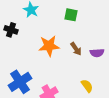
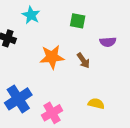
purple semicircle: (97, 53) -> (108, 42), moved
yellow semicircle: (87, 86) -> (96, 104), turned -40

